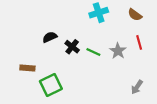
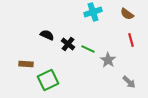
black semicircle: (50, 37) -> (47, 35), turned 48
gray star: (118, 51) -> (108, 60), moved
gray arrow: (137, 87) -> (129, 82), turned -80

